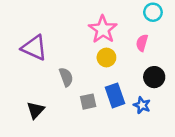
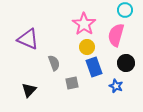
pink semicircle: (142, 43) -> (116, 35), size x1.6
blue rectangle: (115, 95) -> (94, 67), moved

